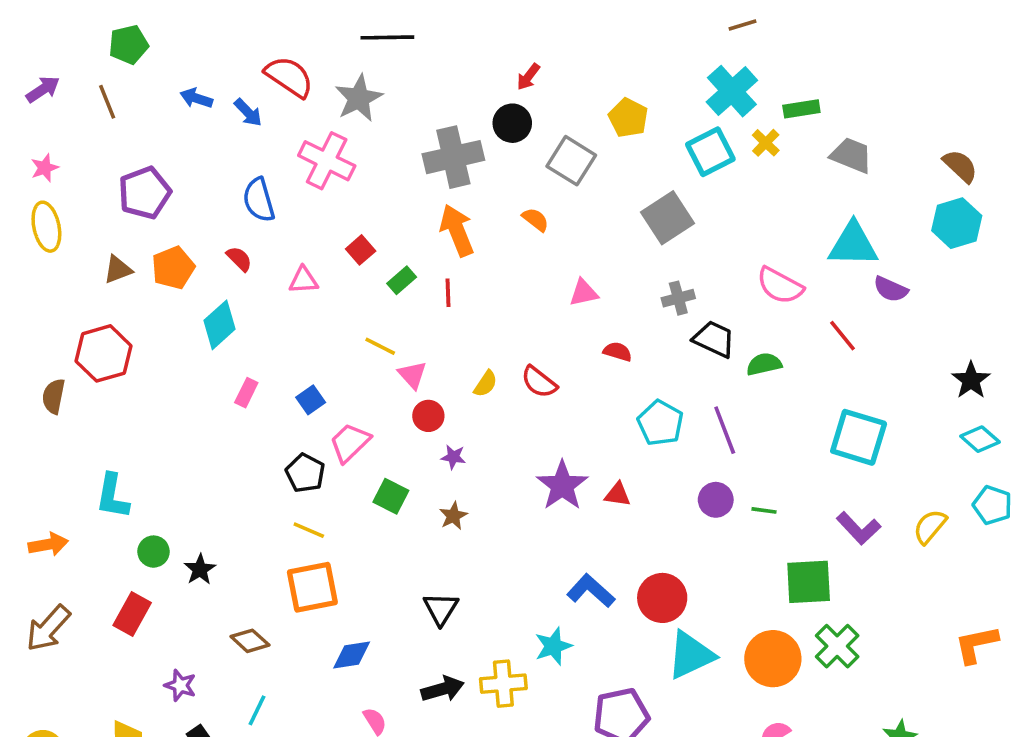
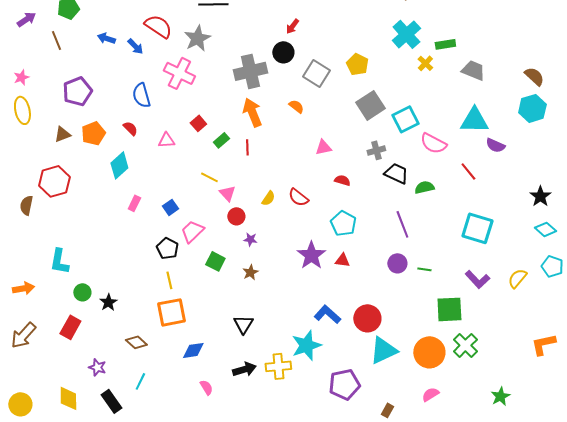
purple arrow: (43, 89) -> (26, 19), moved
yellow pentagon: (628, 118) -> (357, 64), moved
cyan square: (710, 152) -> (405, 119), moved
cyan pentagon: (660, 423) -> (343, 223), moved
yellow line: (309, 530) -> (169, 280), turned 54
cyan star: (553, 646) -> (306, 345), size x1.4

